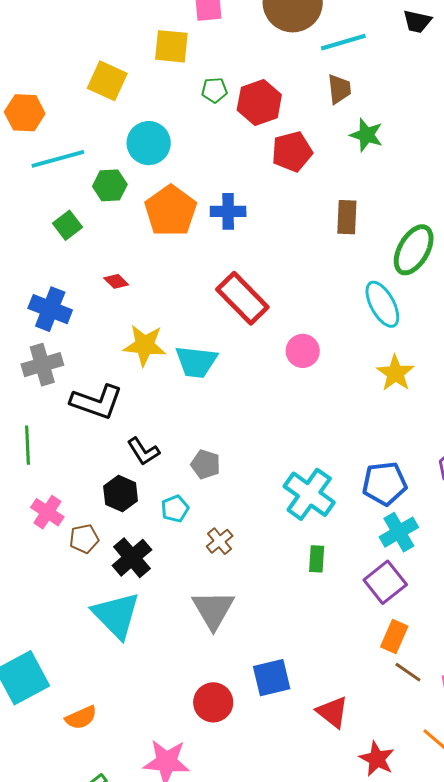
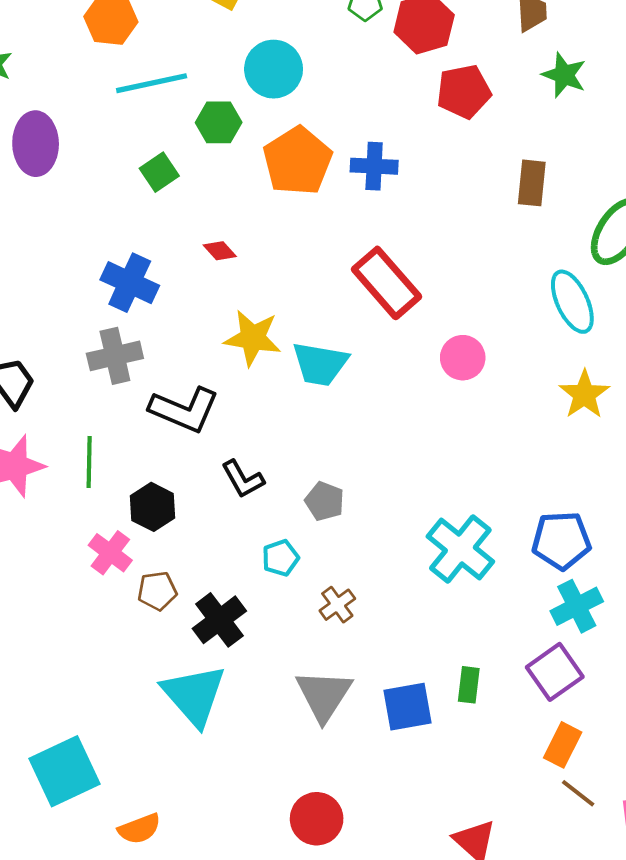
black hexagon: (121, 494) -> (153, 507), moved
green rectangle: (317, 559) -> (469, 685), moved
blue square: (272, 678) -> (407, 707), moved

